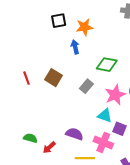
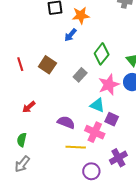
blue arrow: (75, 47) -> (70, 35), turned -128
green diamond: (107, 65) -> (102, 54), turned -65
green semicircle: (30, 138) -> (22, 140), moved, turned -96
red arrow: (49, 147) -> (29, 107), moved

